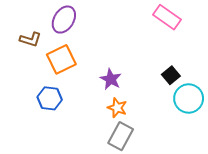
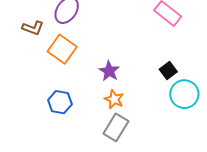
orange square: (61, 59) -> (62, 49), turned -32
blue hexagon: (50, 98) -> (60, 102), moved

